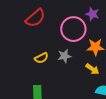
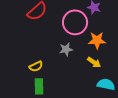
yellow semicircle: (41, 58) -> (36, 66), moved

